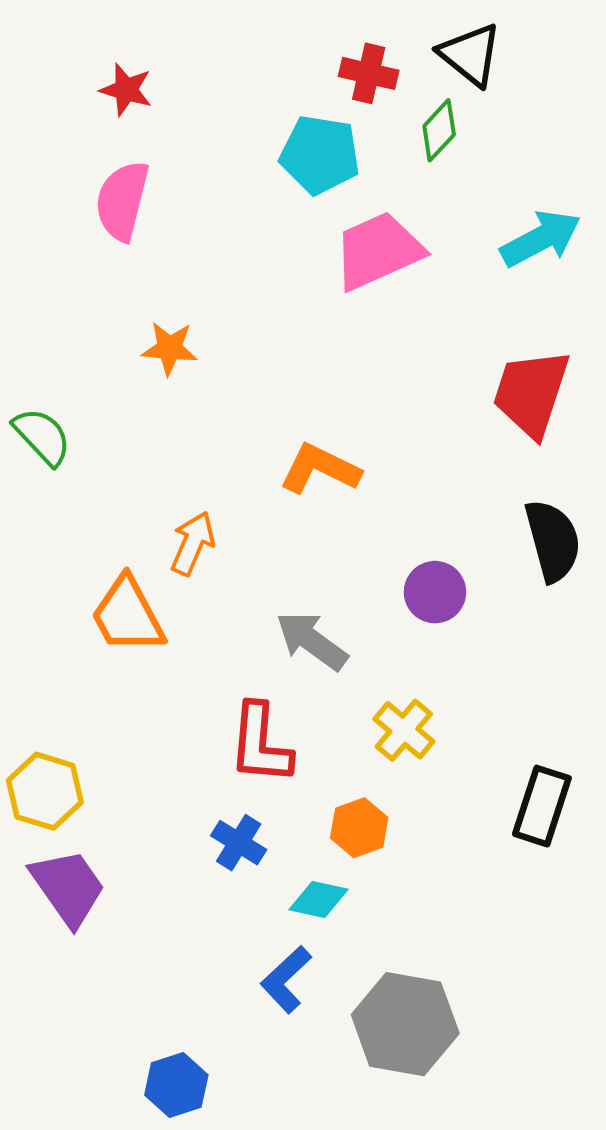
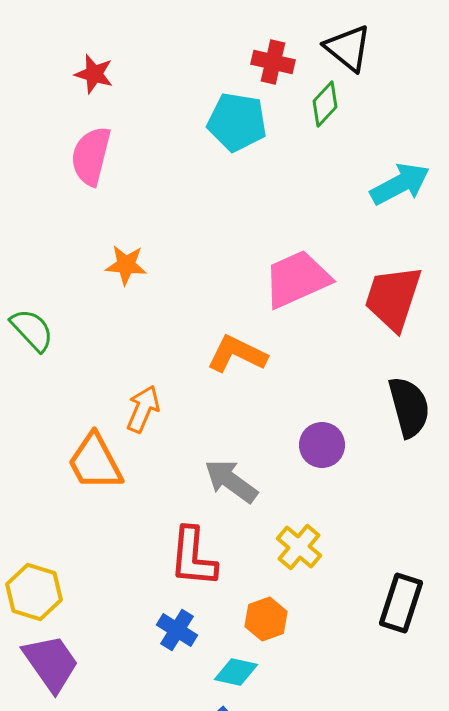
pink trapezoid: (378, 251) -> (297, 279), moved

